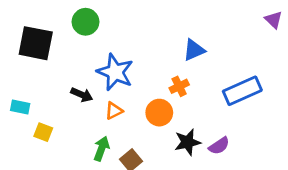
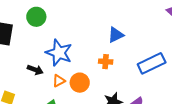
orange cross: (179, 86) -> (106, 62), turned 32
orange circle: (159, 113) -> (80, 83), moved

